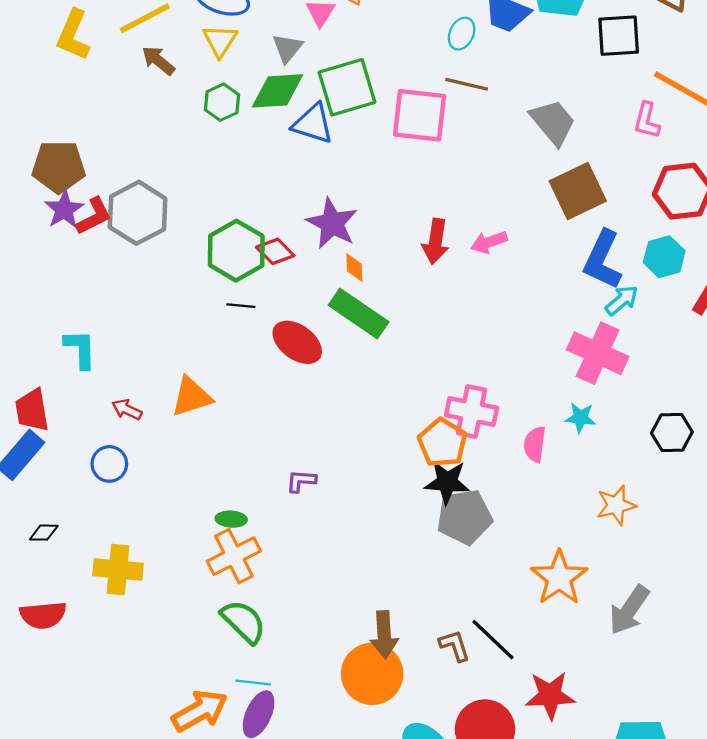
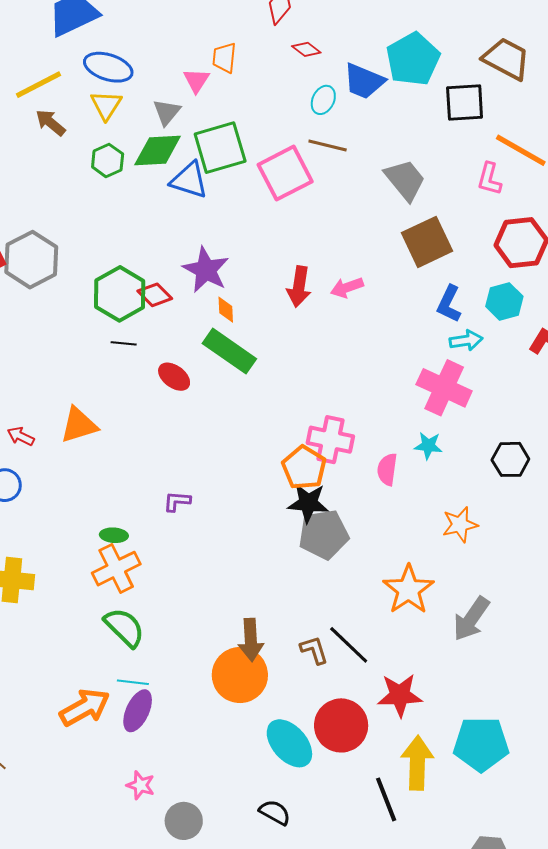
pink square: (420, 115) -> (285, 173), turned -34
blue L-shape: (603, 260) -> (449, 304), size x0.7
cyan arrow: (622, 300) -> (466, 340), turned 32
red ellipse: (297, 342) -> (174, 377), size x0.7

